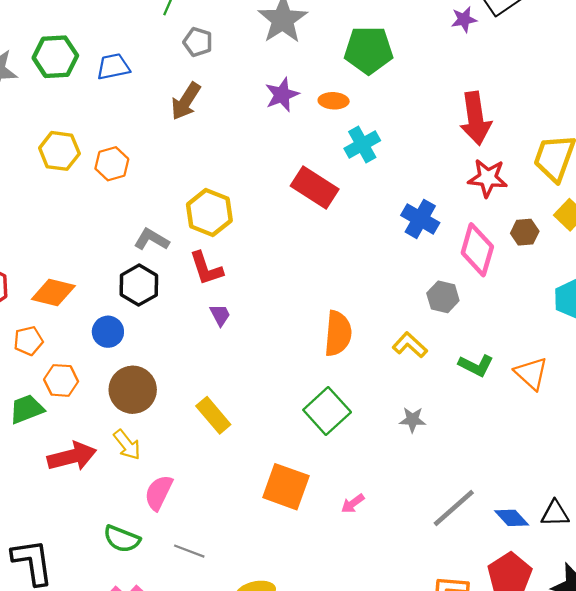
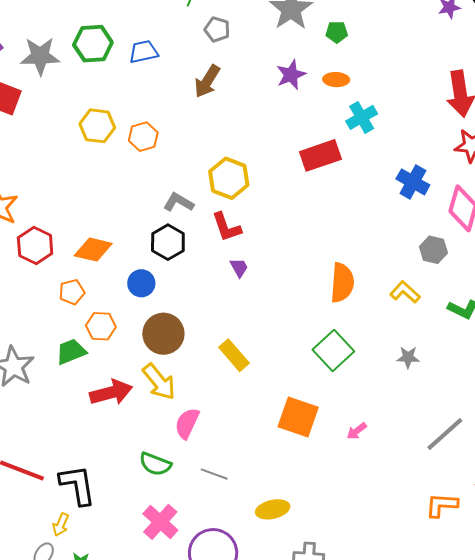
green pentagon: (369, 50) -> (337, 32), moved, size x0.5
red rectangle: (315, 187) -> (320, 155), turned -51
yellow arrow: (127, 445) -> (159, 382), size x1.4

